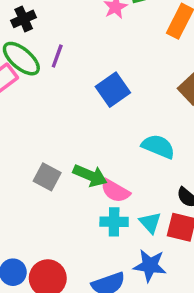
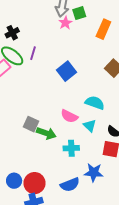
green arrow: (90, 176) -> (46, 133), moved
pink semicircle: (115, 191) -> (69, 116), moved
cyan triangle: (150, 223) -> (90, 126), moved

